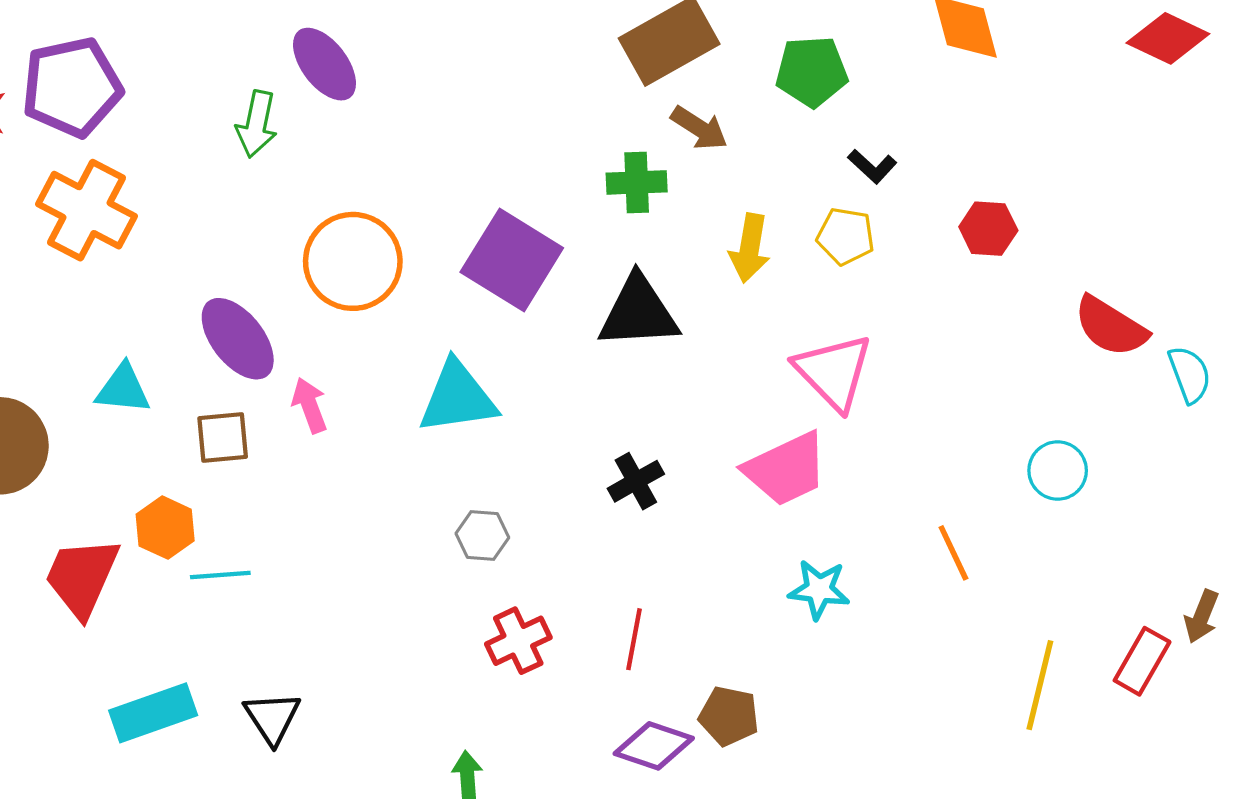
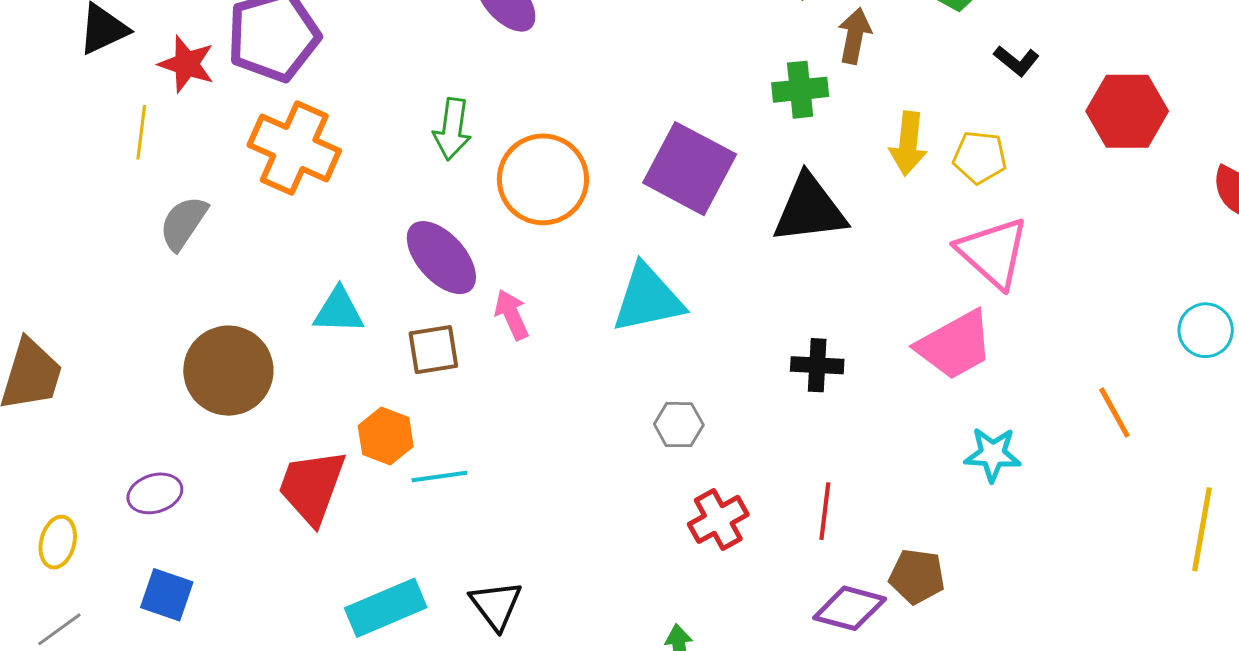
green arrow: (257, 124) -> (452, 129), moved
brown arrow: (699, 128) -> (855, 36), turned -108
red hexagon: (988, 229) -> (1127, 111), size x1.5
yellow pentagon: (846, 236) -> (980, 157), moved
black cross: (636, 481) -> (817, 365), turned 36

